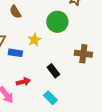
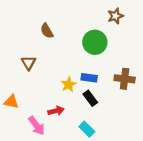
yellow star: (34, 40) -> (69, 85), moved
blue rectangle: (15, 53) -> (89, 78), moved

